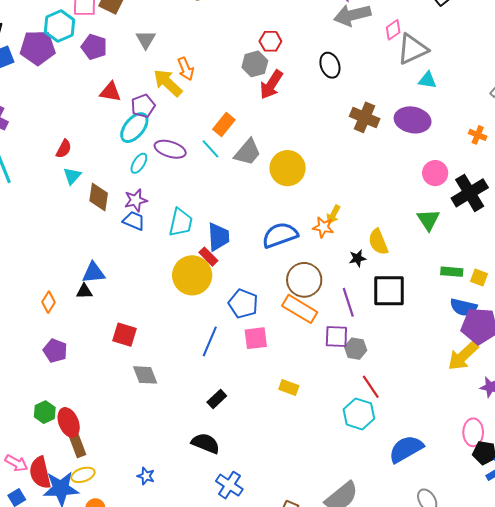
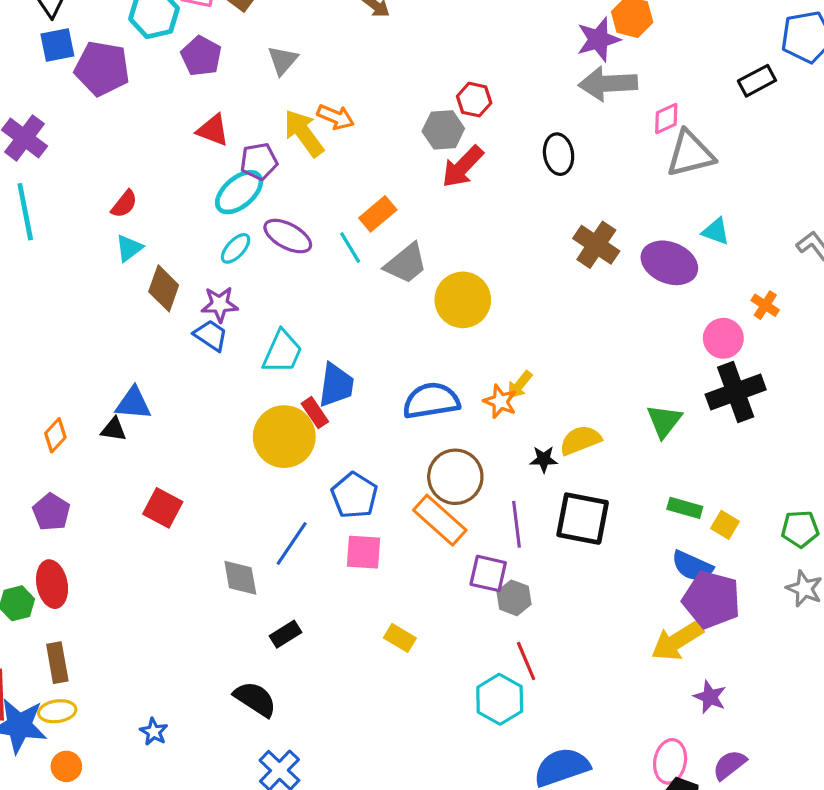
purple pentagon: (38, 48) -> (102, 68), moved
orange arrow: (186, 69) -> (336, 117), turned -55
cyan triangle: (427, 80) -> (716, 231), moved
pink circle: (435, 173) -> (723, 338), moved
yellow semicircle: (378, 242) -> (580, 440), turned 80
gray diamond: (145, 375) -> (240, 578), moved
red ellipse: (69, 422) -> (52, 584), moved

